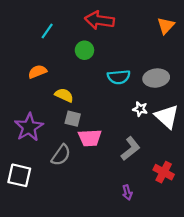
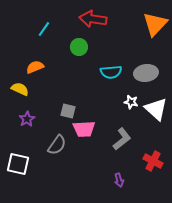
orange triangle: (166, 26) -> (155, 24), size x1.5
yellow semicircle: (64, 95) -> (20, 89), moved
purple star: (29, 127) -> (27, 119), size x0.6

